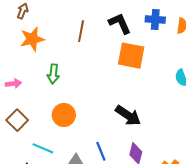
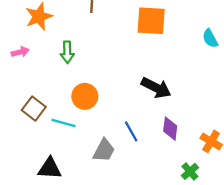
pink arrow: (13, 84) -> (20, 52), moved
cyan line: (43, 148) -> (64, 123), moved

